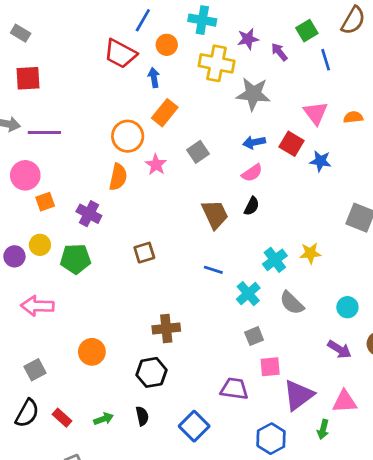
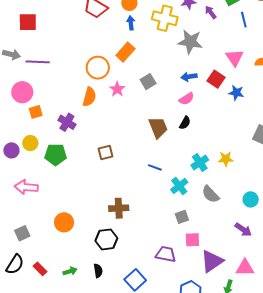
blue arrow: (154, 78) -> (131, 23), moved

